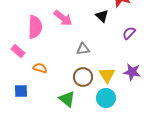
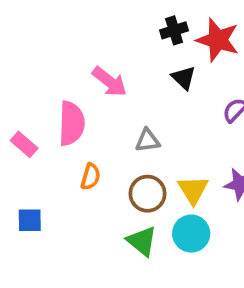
pink semicircle: (35, 27) -> (72, 123), moved
orange semicircle: (40, 68) -> (91, 177), moved, turned 88
green triangle: (67, 99) -> (142, 241), moved

